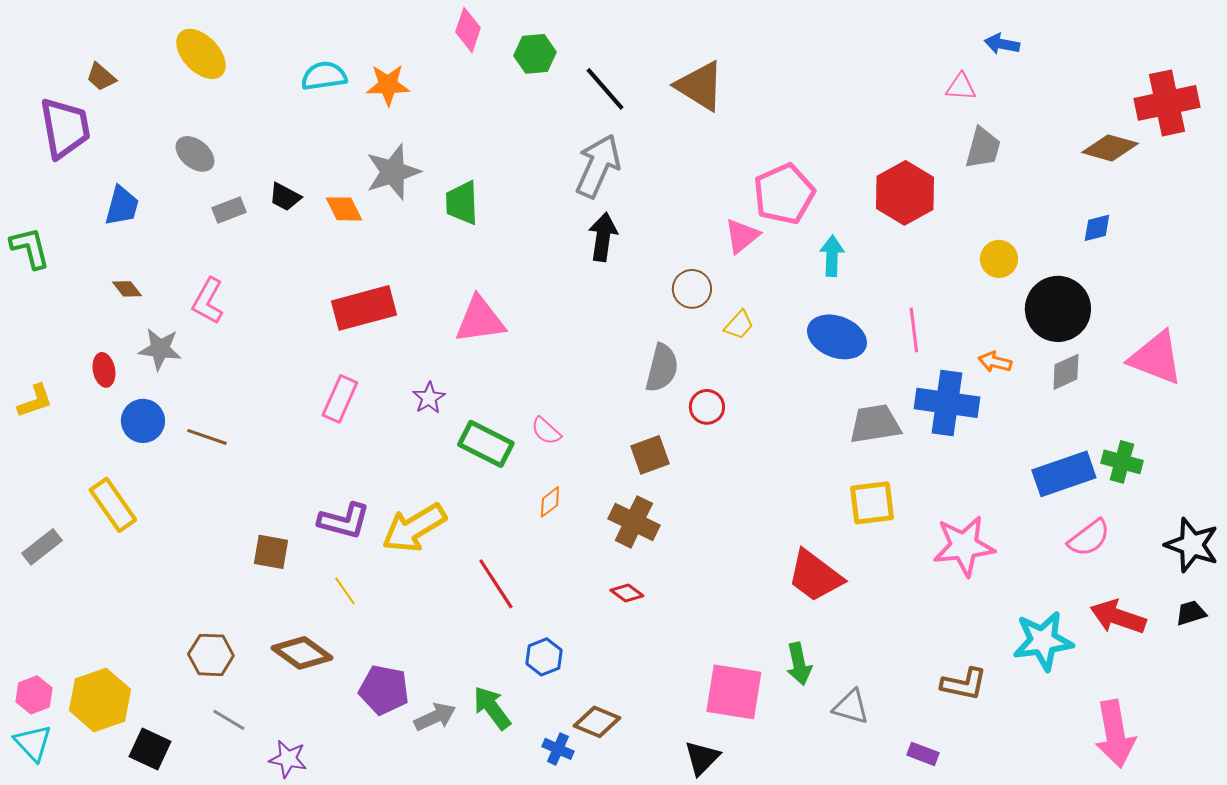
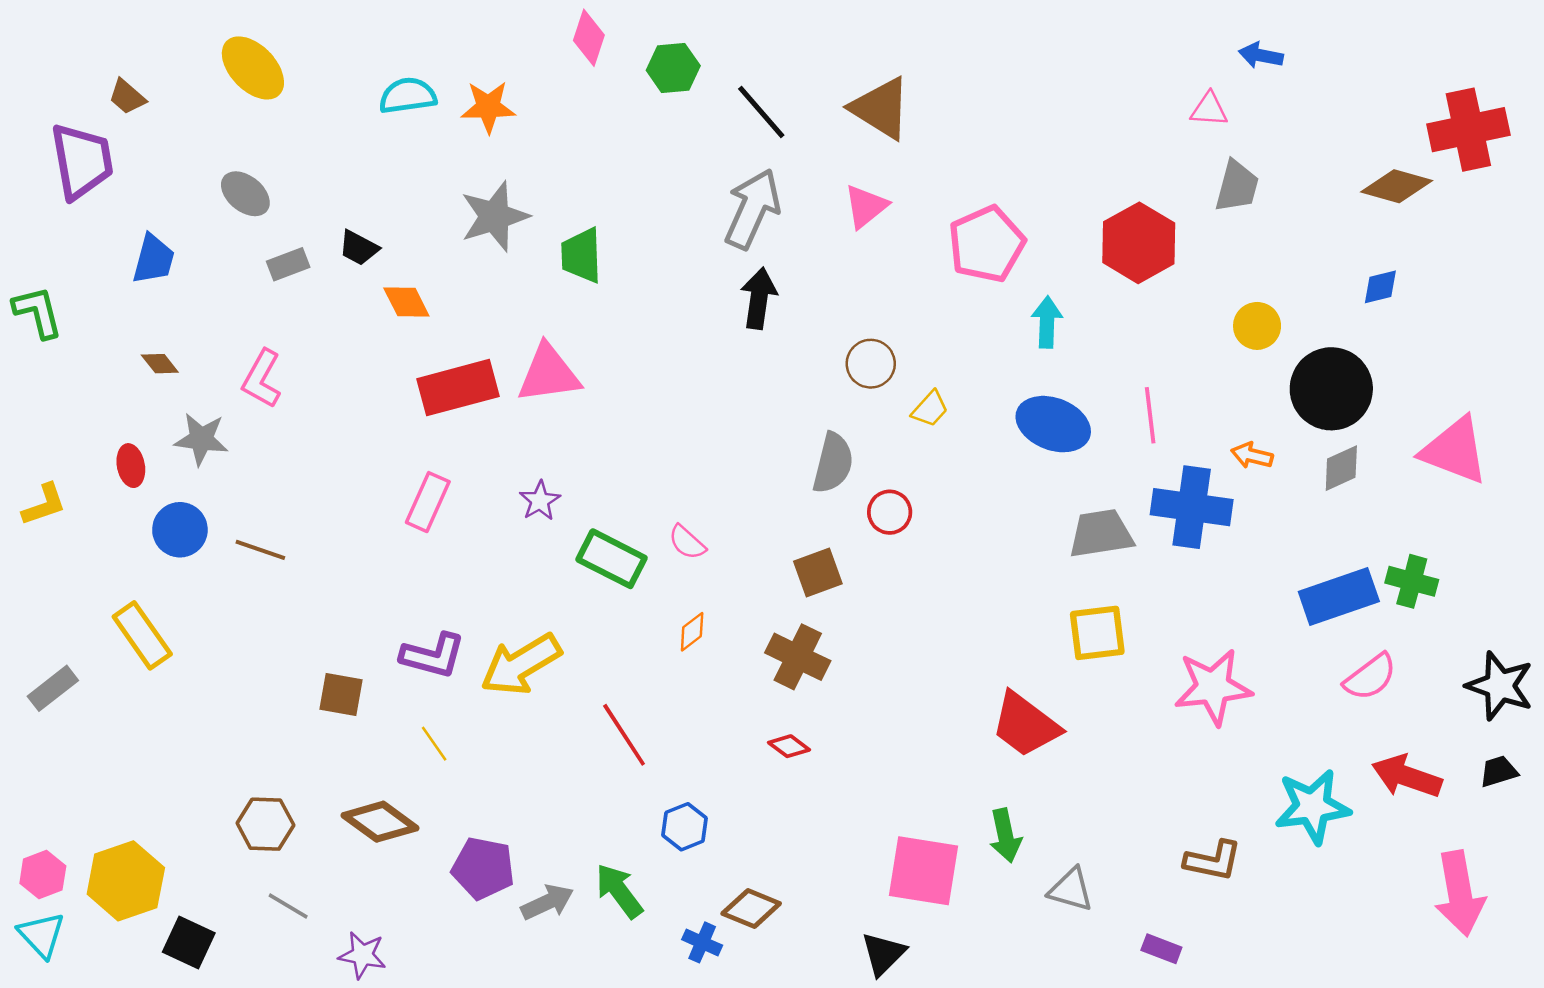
orange diamond: (344, 209) -> (406, 302), moved
pink triangle: (742, 236) -> (866, 206), moved
pink triangle: (480, 320) -> (549, 374), moved
pink arrow: (1115, 734) -> (1460, 893), moved

